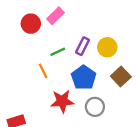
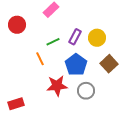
red circle: (31, 24) -> (17, 25), moved

